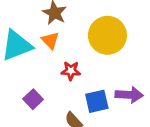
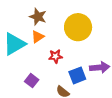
orange triangle: (50, 40) -> (38, 37), turned 48

